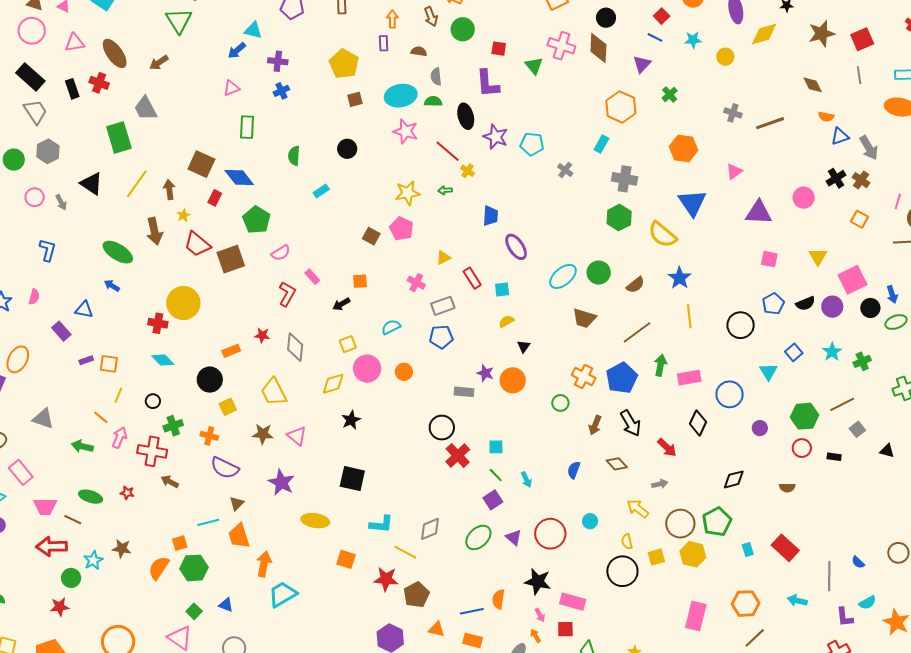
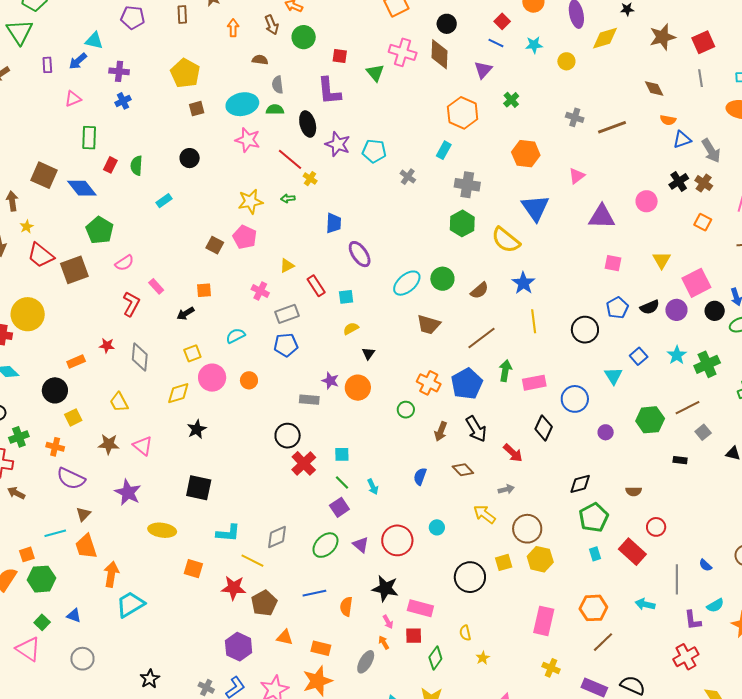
purple rectangle: (384, 43) -> (47, 65), moved
red rectangle: (215, 198) -> (110, 165), moved
green cross: (862, 361) -> (707, 364), size x1.4
yellow trapezoid: (274, 392) -> (119, 402), size x0.7
red circle: (802, 448) -> (656, 527), moved
green pentagon: (717, 522) -> (594, 518), moved
yellow semicircle: (627, 542) -> (465, 633), moved
blue line: (472, 611) -> (314, 593), moved

